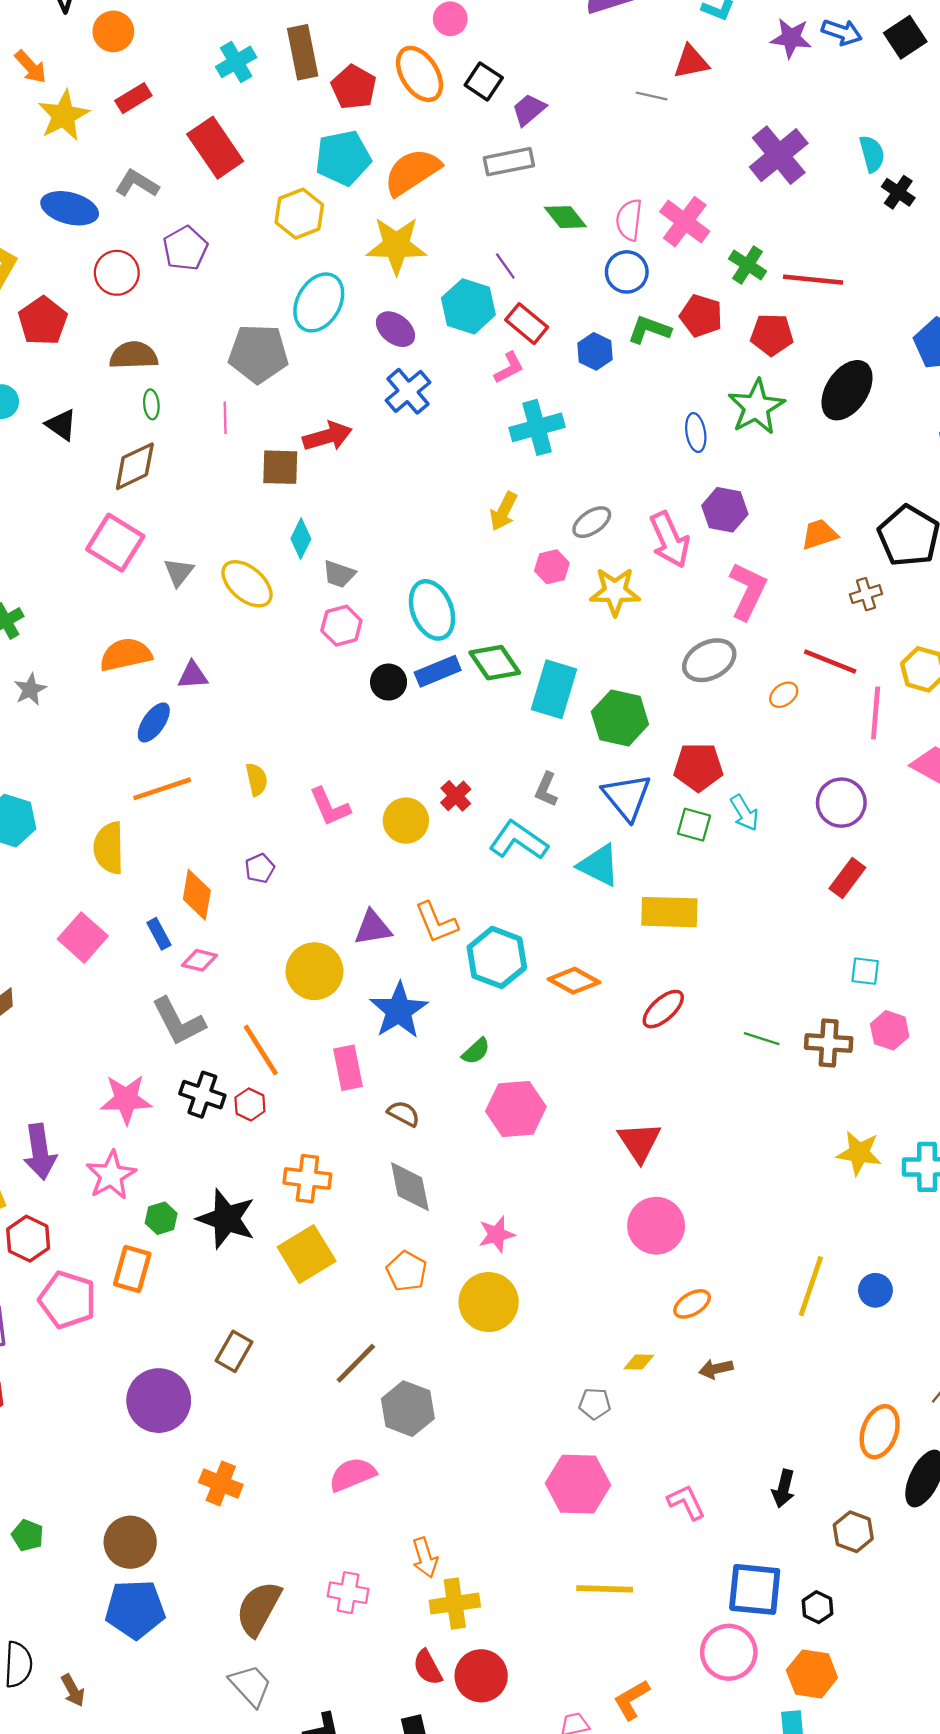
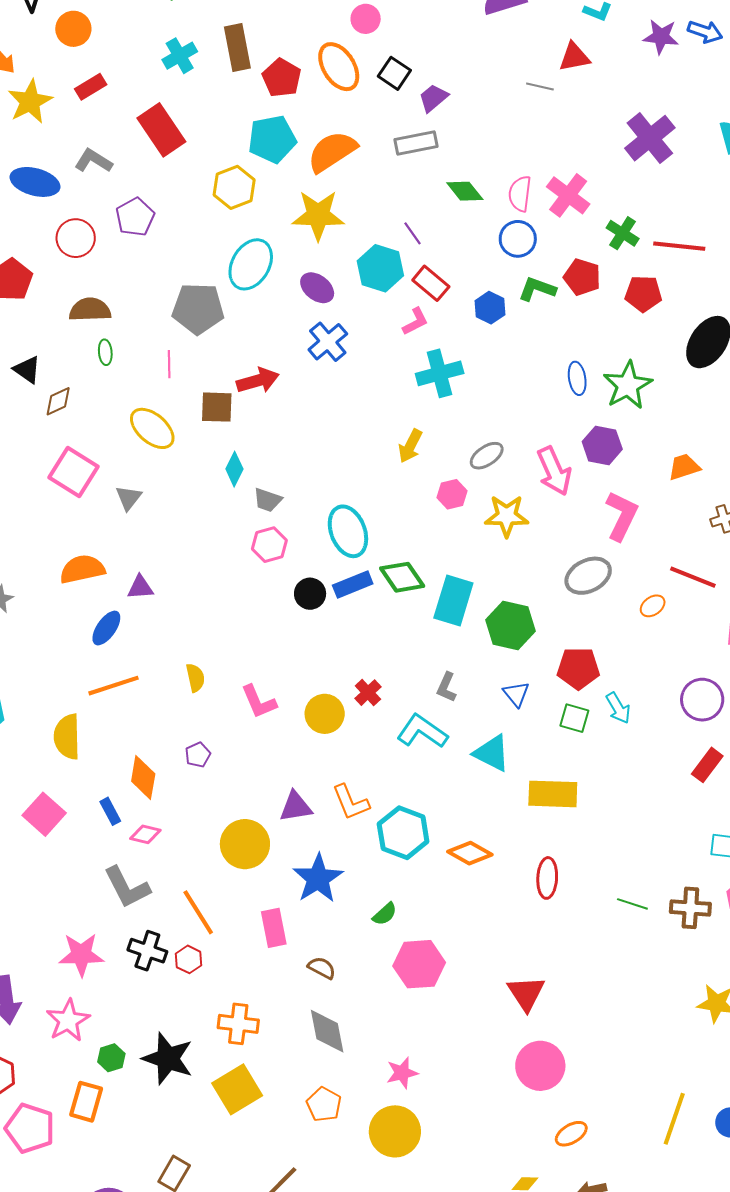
green star: (756, 407) -> (628, 385), moved
brown diamond: (135, 466) -> (58, 401), moved, size x0.7
yellow ellipse: (247, 584) -> (152, 428), moved
blue triangle: (627, 797) -> (516, 694), size x0.6
red ellipse: (663, 1009) -> (547, 878), turned -45

